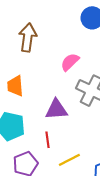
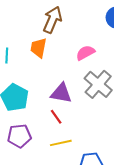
orange trapezoid: (15, 86) -> (38, 48), moved
red line: (47, 140) -> (56, 117), moved, turned -42

